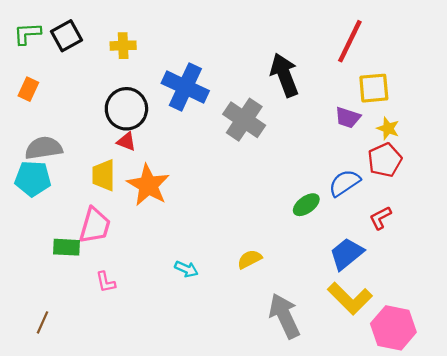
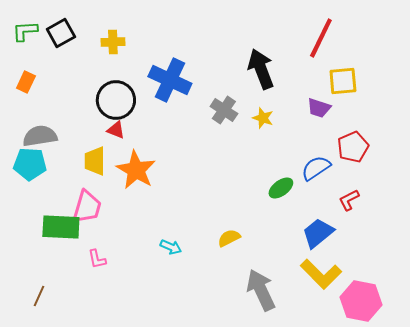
gray cross: (244, 120) -> (224, 110), size x0.7
yellow star: (388, 128) -> (263, 118), moved
green rectangle: (66, 247) -> (61, 227), size x1.5

